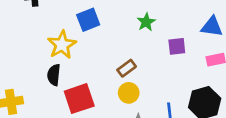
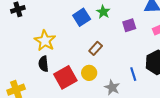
blue square: (88, 20) -> (82, 17), moved
yellow circle: (129, 93) -> (89, 73), moved

